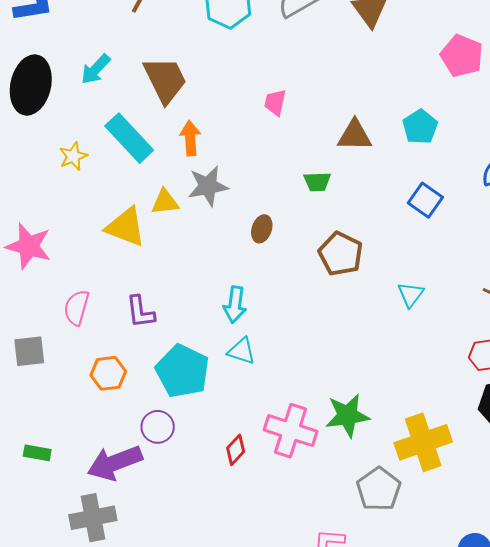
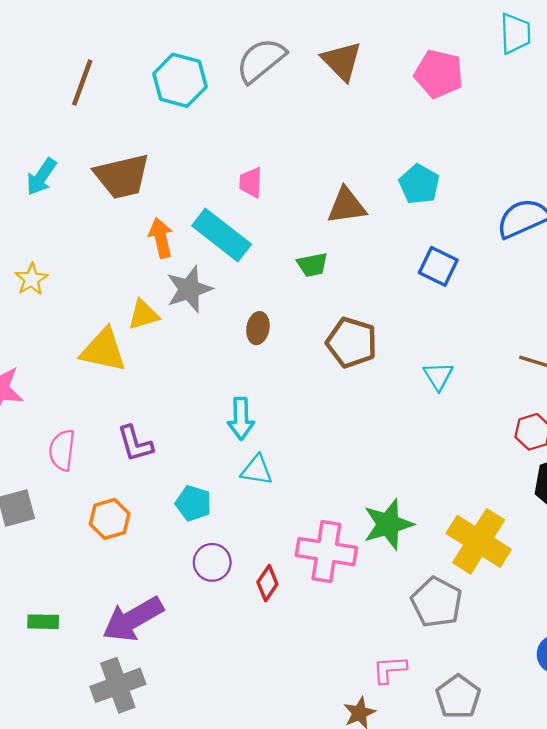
pink pentagon: (462, 56) -> (439, 74), moved
brown trapezoid: (165, 80) -> (122, 176), turned 112
cyan rectangle: (129, 138) -> (222, 235), moved
cyan pentagon: (182, 371) -> (193, 503), size x0.6
purple circle: (158, 427) -> (212, 562), moved
yellow cross: (423, 442) -> (479, 541), turned -30

